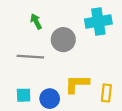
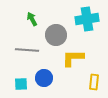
yellow L-shape: (77, 84) -> (73, 58), moved
blue circle: (50, 99) -> (44, 78), moved

